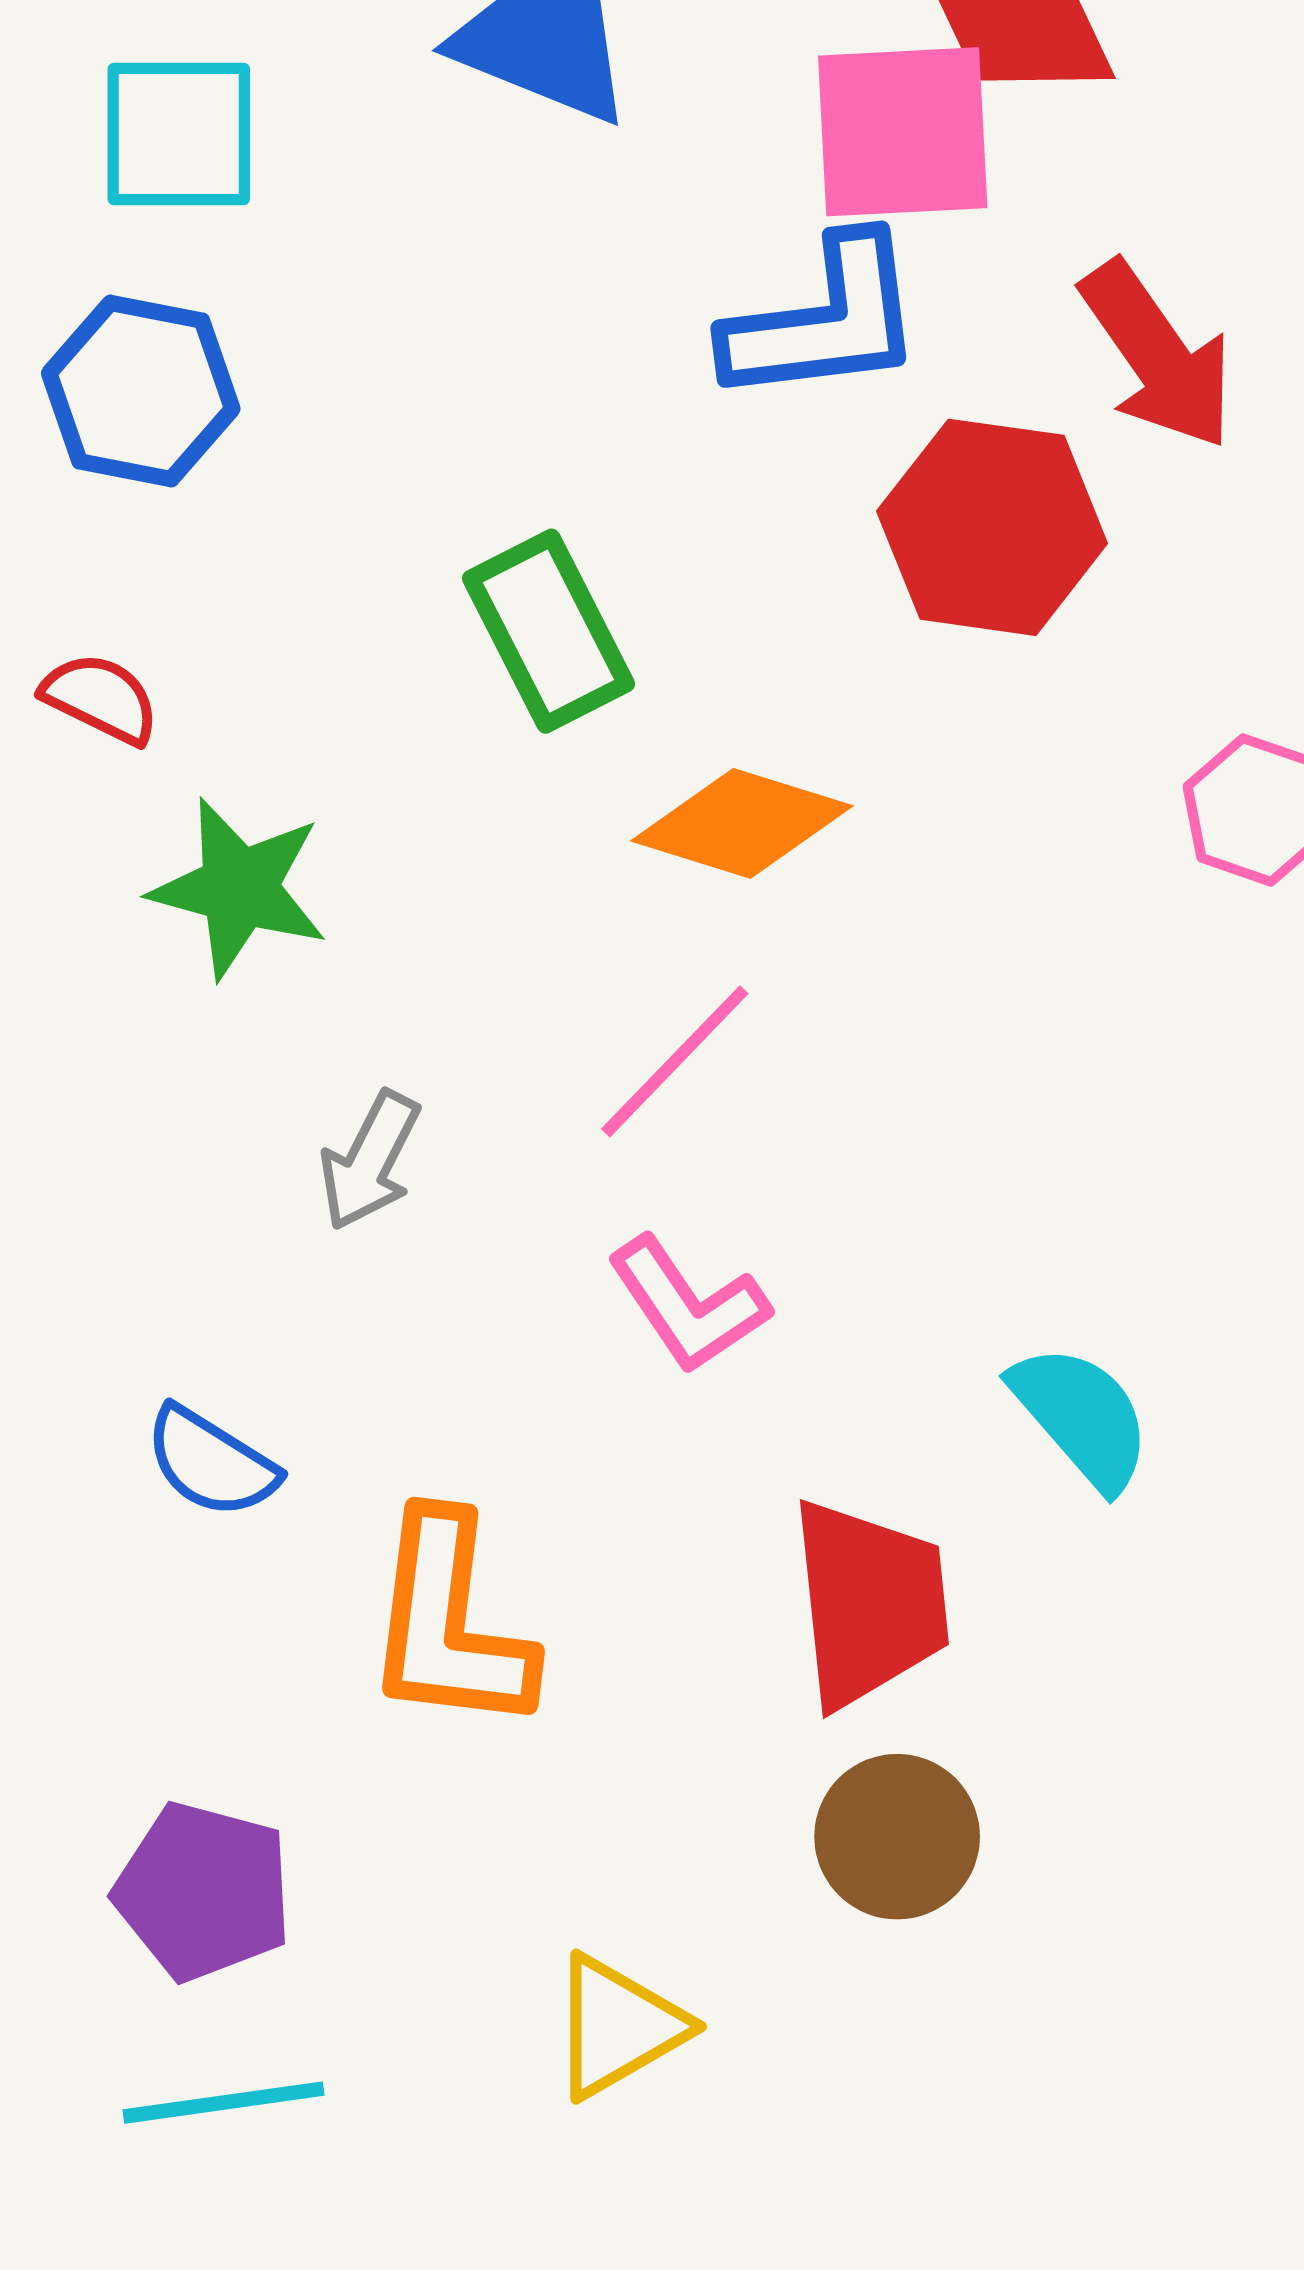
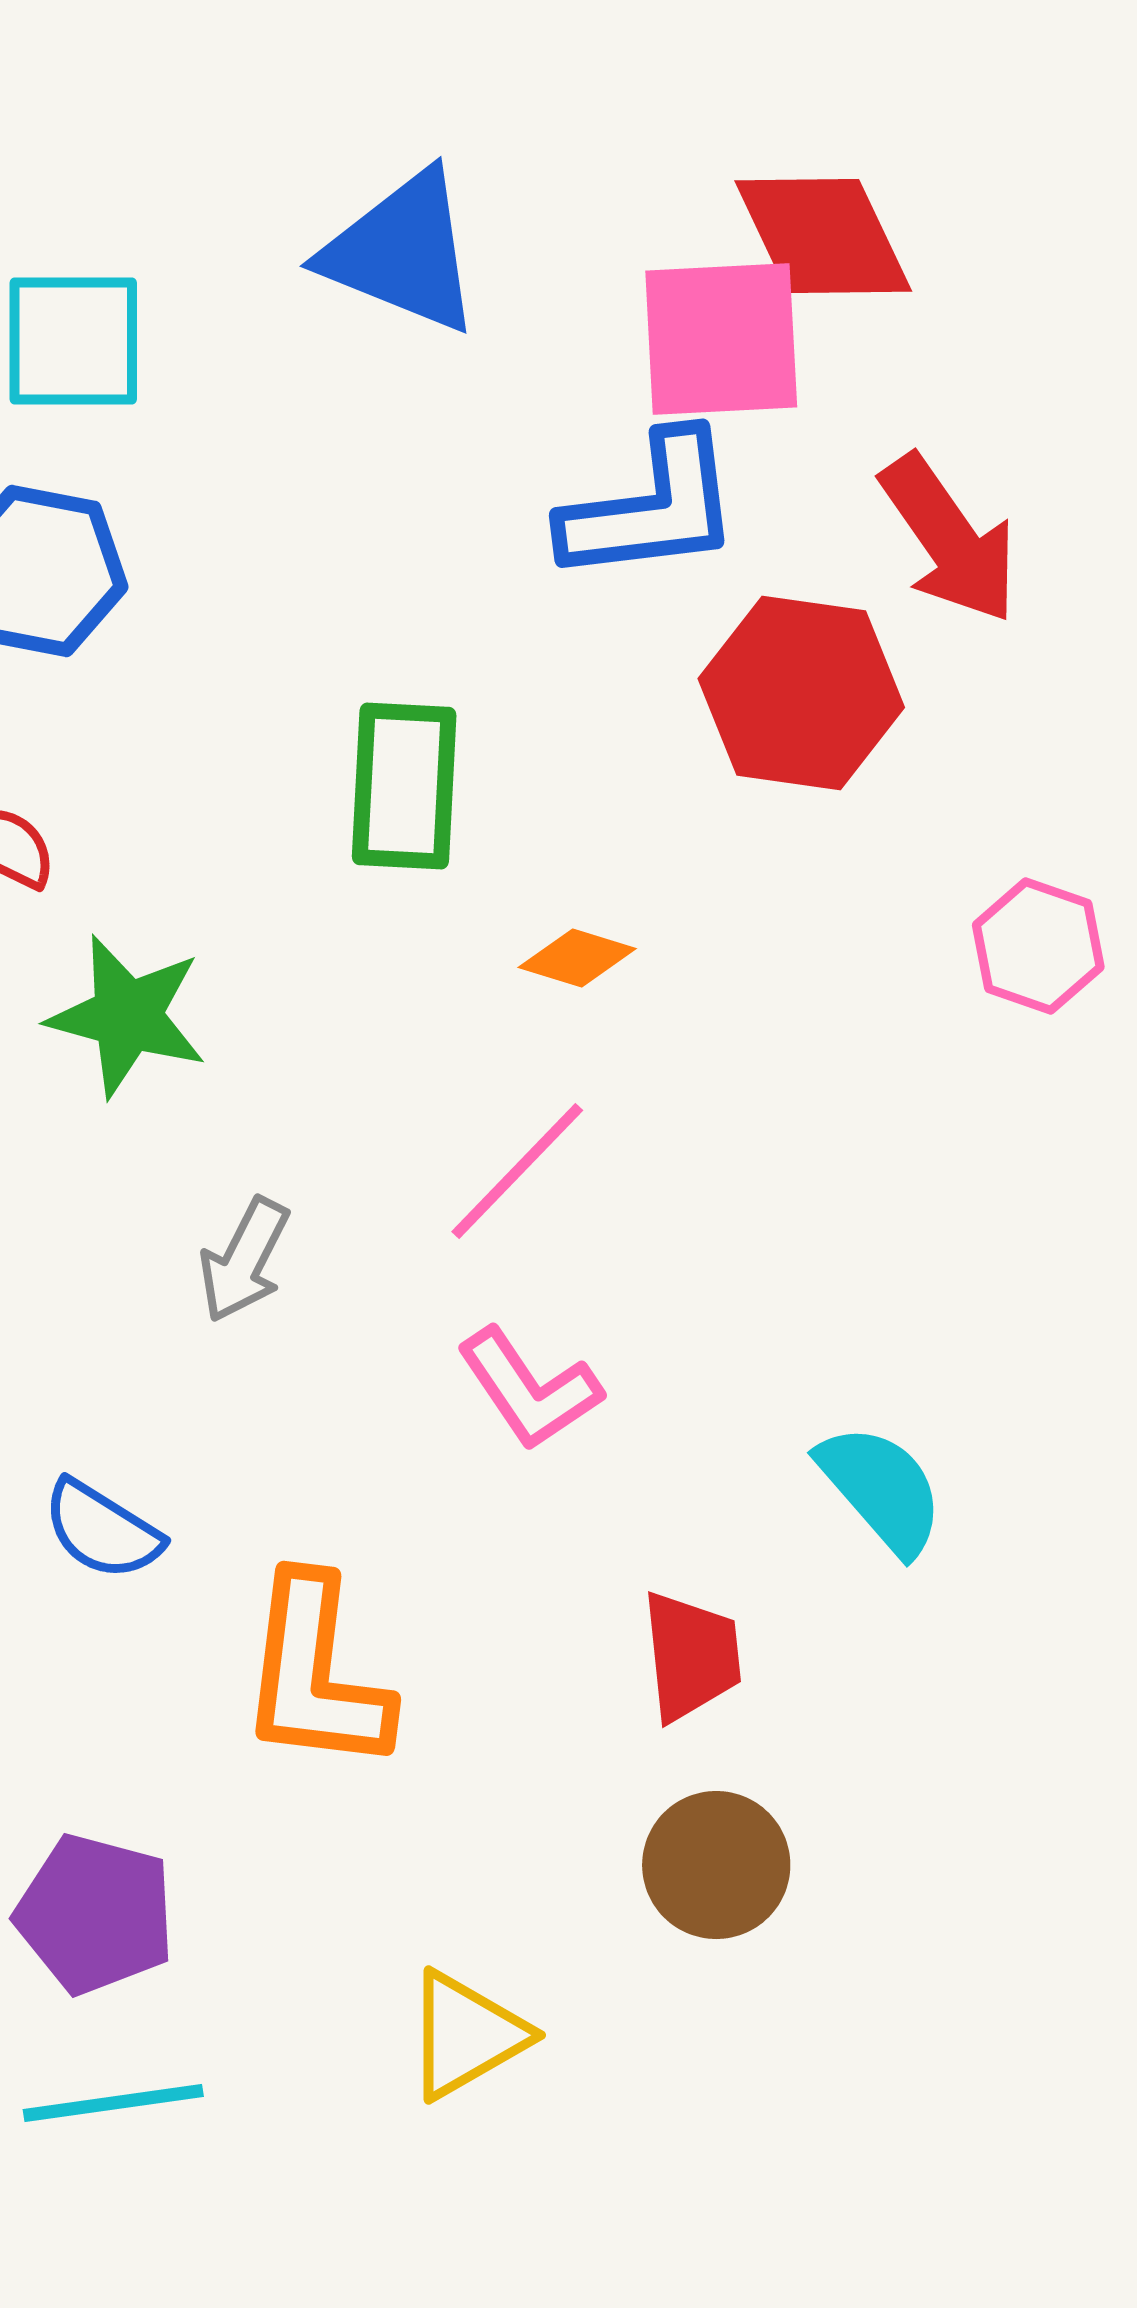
green rectangle: (549, 631) -> (404, 786), turned 30
orange diamond: (742, 823) -> (577, 958), size x0.6
red trapezoid: (869, 1603) -> (691, 1656), size x0.7

